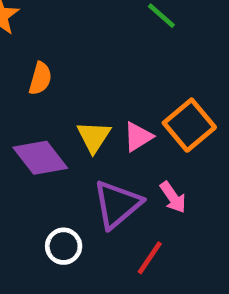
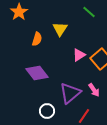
yellow triangle: (94, 137) -> (60, 29), moved
pink triangle: (138, 137) -> (79, 55), moved

